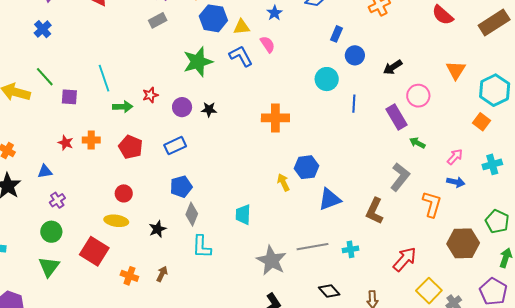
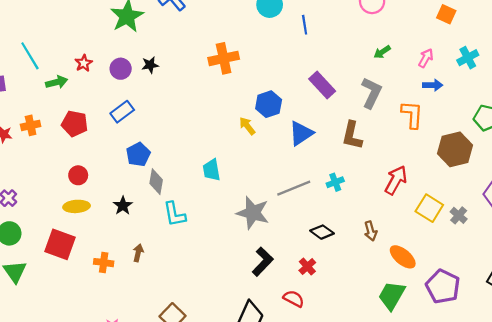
purple rectangle: (396, 117) -> (322, 85), moved
green arrow: (417, 143) -> (382, 52), turned -49

